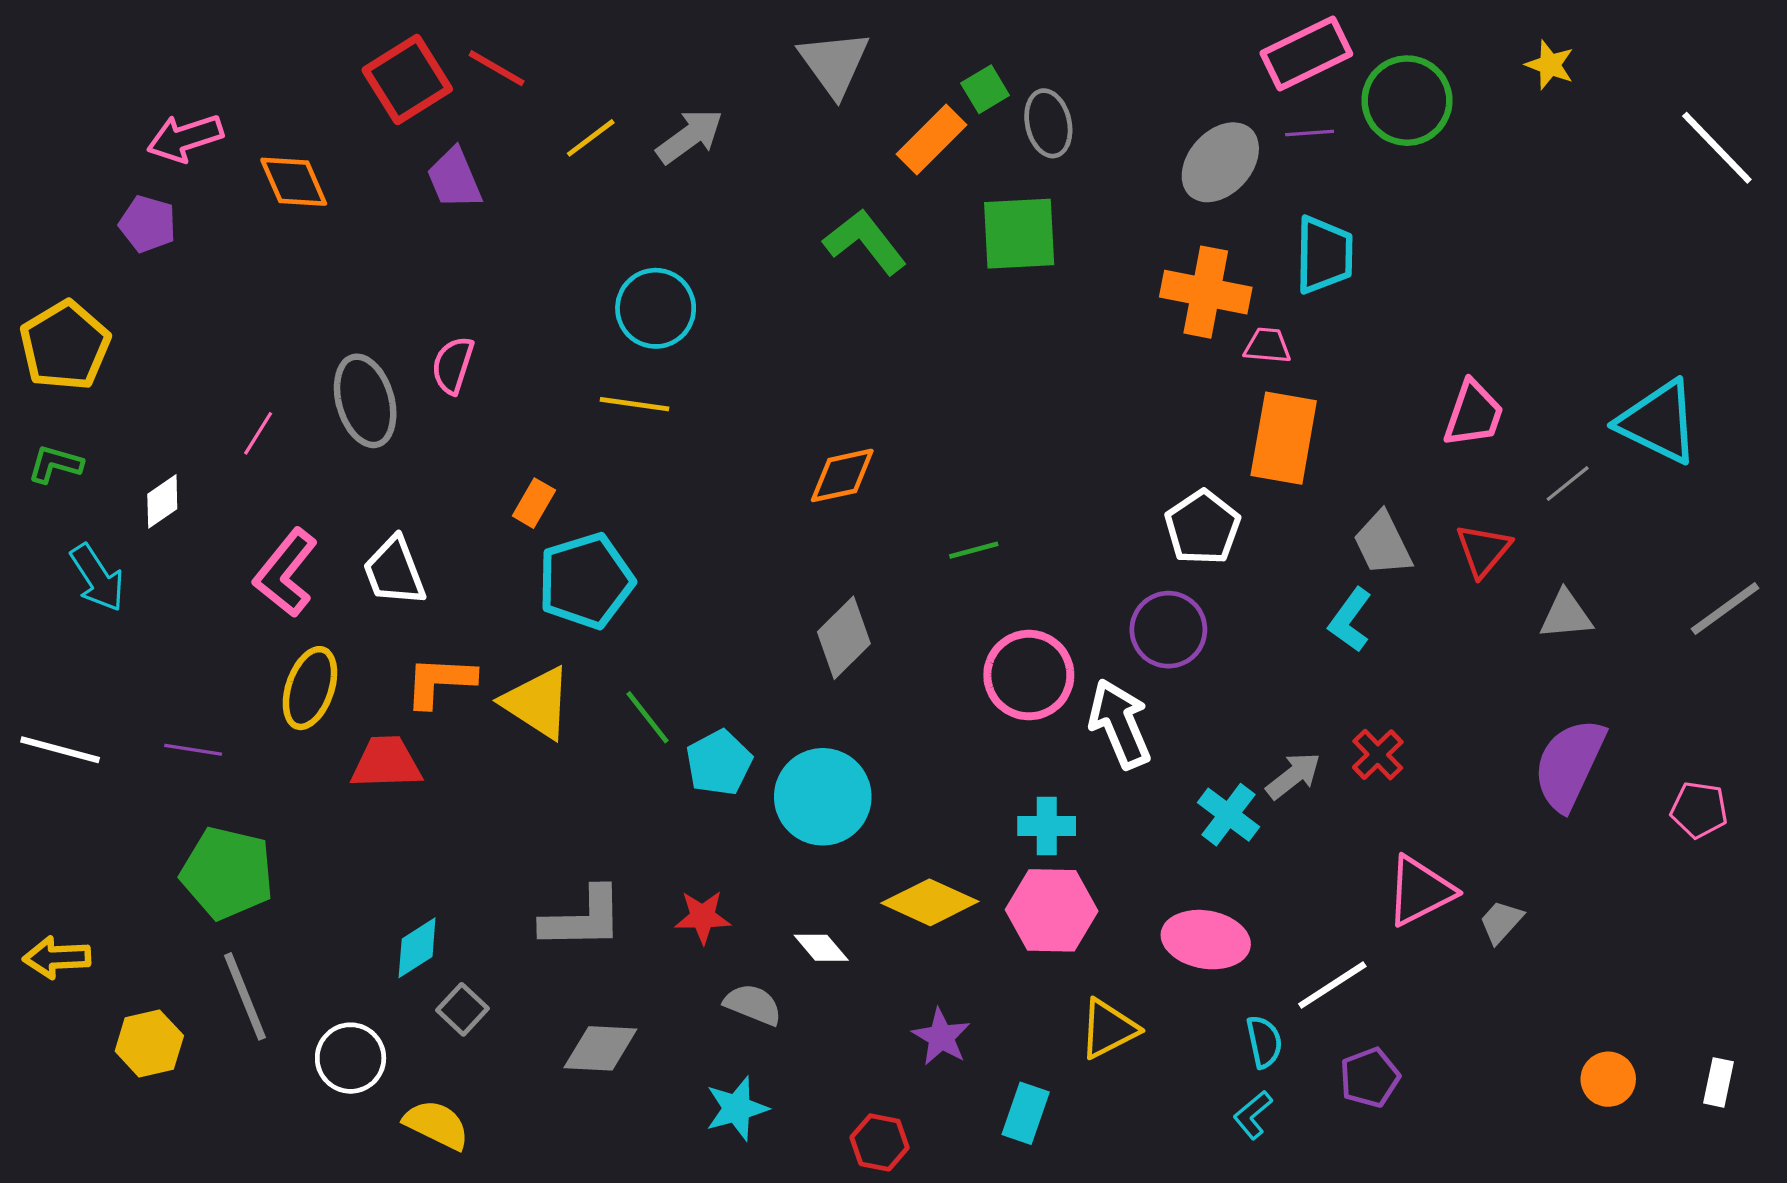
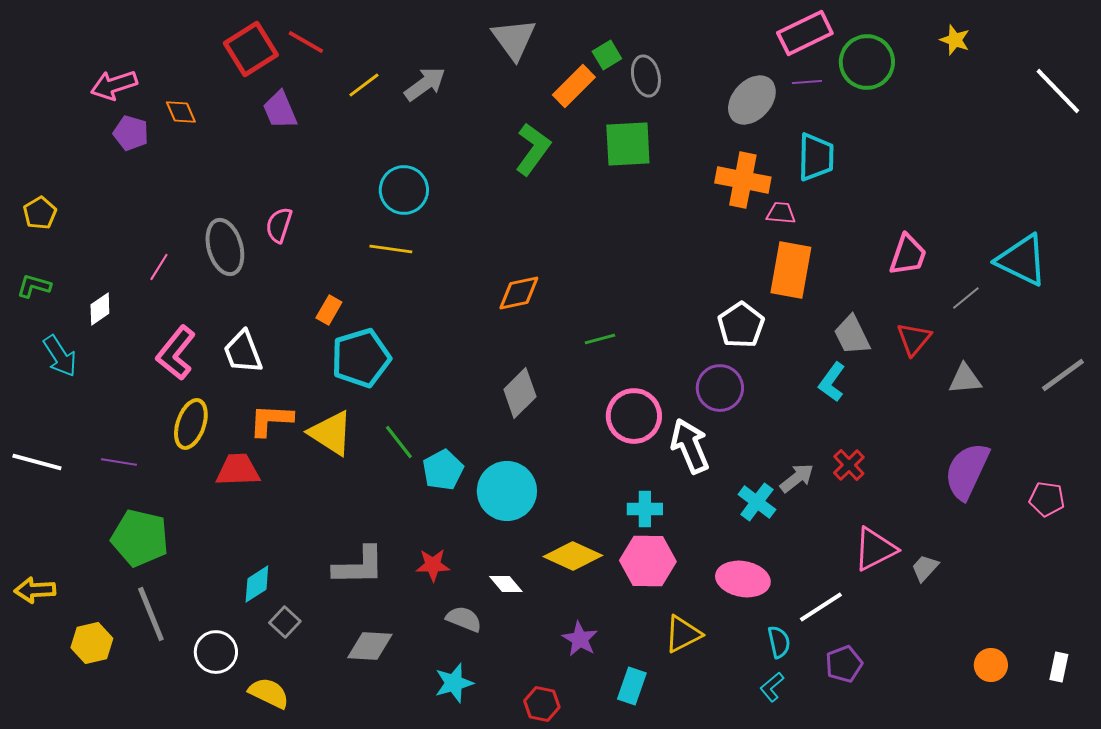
orange diamond: (294, 182) -> (181, 112), size x0.7
purple pentagon: (148, 224) -> (131, 133), moved
green L-shape: (865, 242) -> (533, 149), turned 74
yellow pentagon: (65, 346) -> (40, 213), size x0.6

